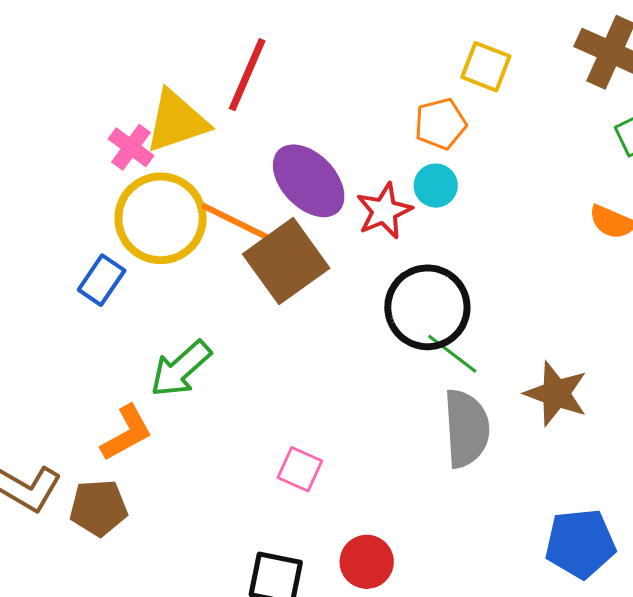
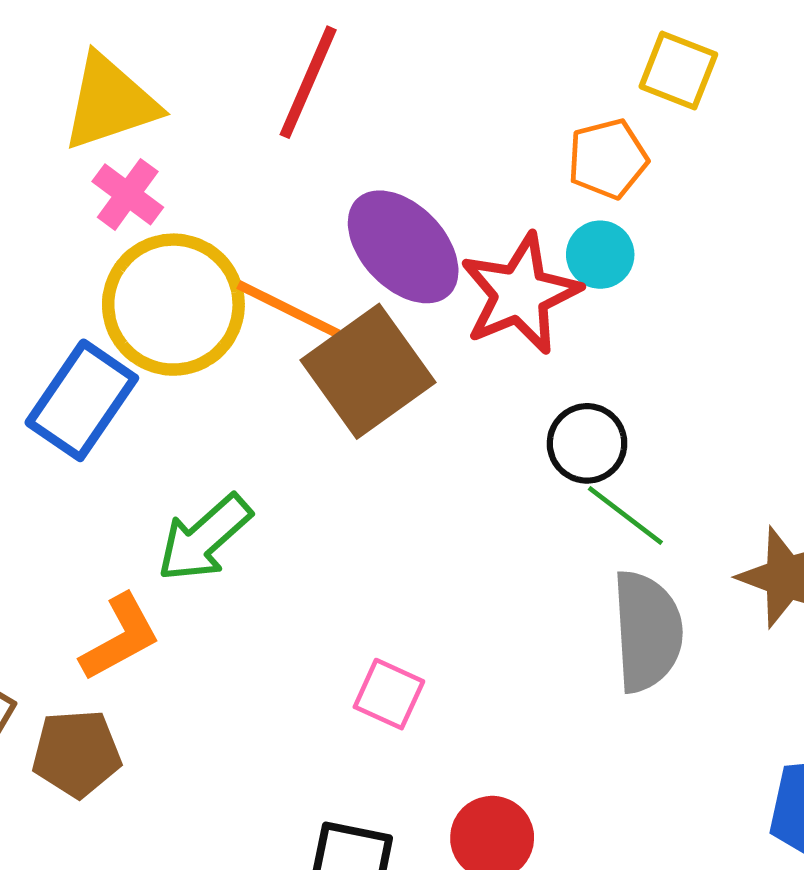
yellow triangle: (177, 121) -> (110, 102), moved
red star: (384, 211) -> (520, 294), size x1.4
blue rectangle: (102, 280) -> (82, 400), size x1.5
black circle: (427, 307) -> (587, 443), size x0.6

